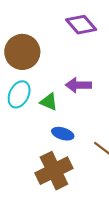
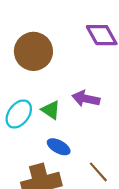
cyan ellipse: (19, 94) -> (19, 114), moved

